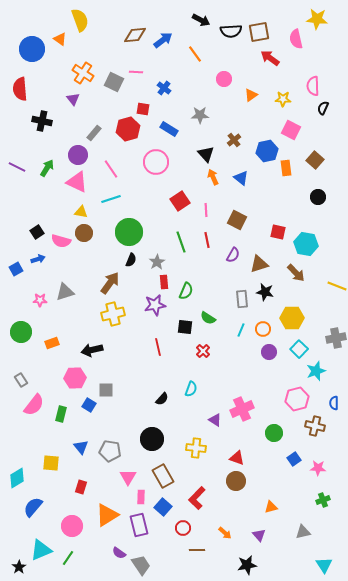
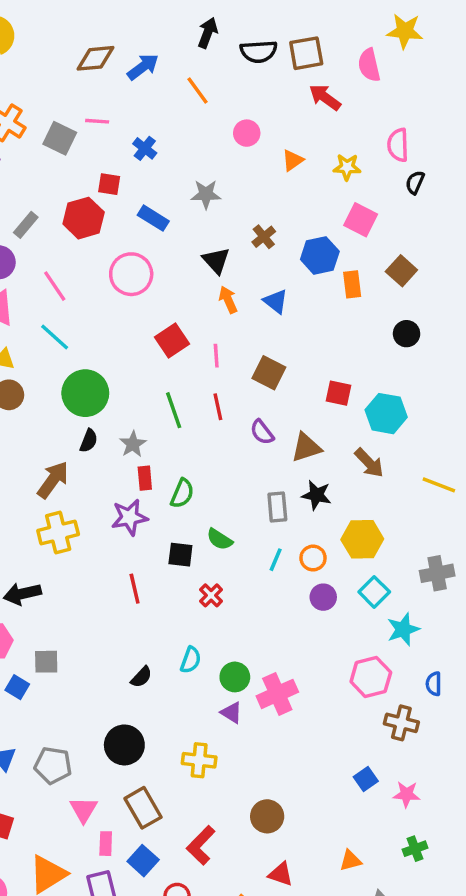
black arrow: (201, 20) -> (208, 33), turned -96
cyan line: (111, 199) -> (55, 337), turned 60
purple semicircle: (233, 255) -> (262, 432), turned 112
green circle: (274, 433) -> (235, 677), moved
red triangle: (237, 458) -> (281, 874), moved
orange triangle: (271, 507) -> (350, 861), moved

